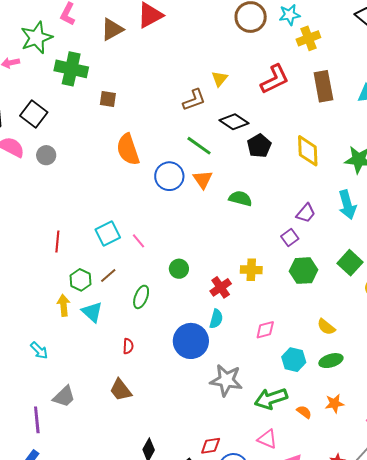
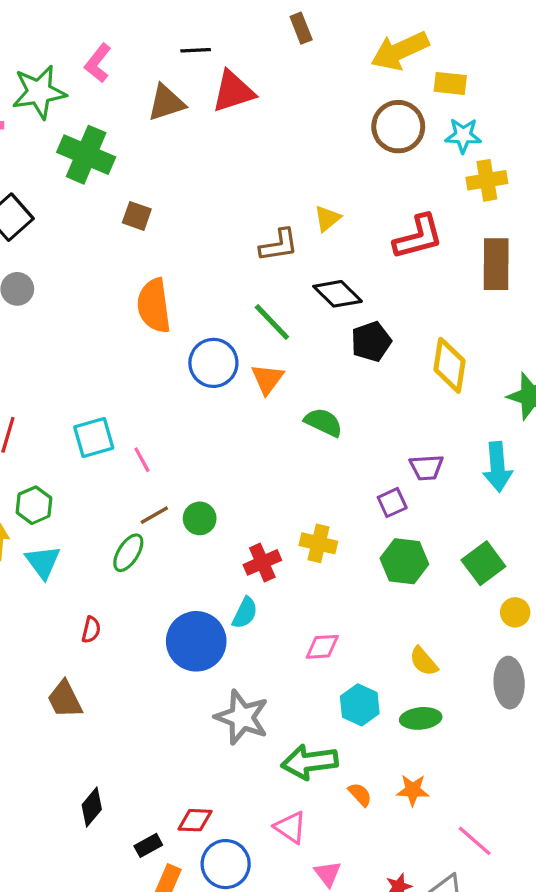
purple trapezoid: (306, 213) -> (426, 467), turned 35
brown line: (108, 276) -> (154, 515), moved

